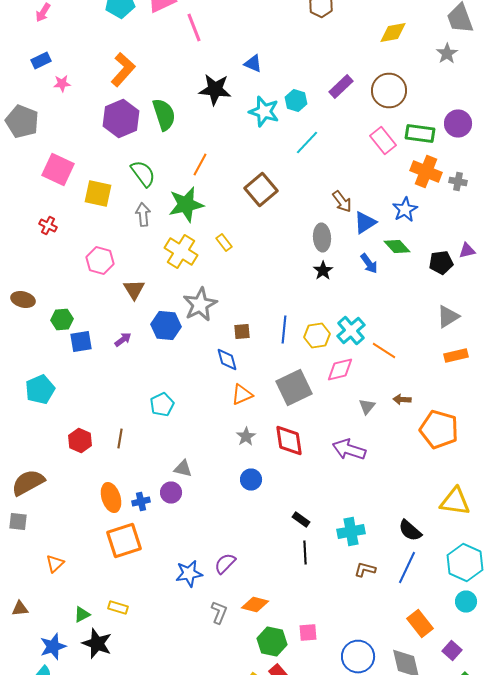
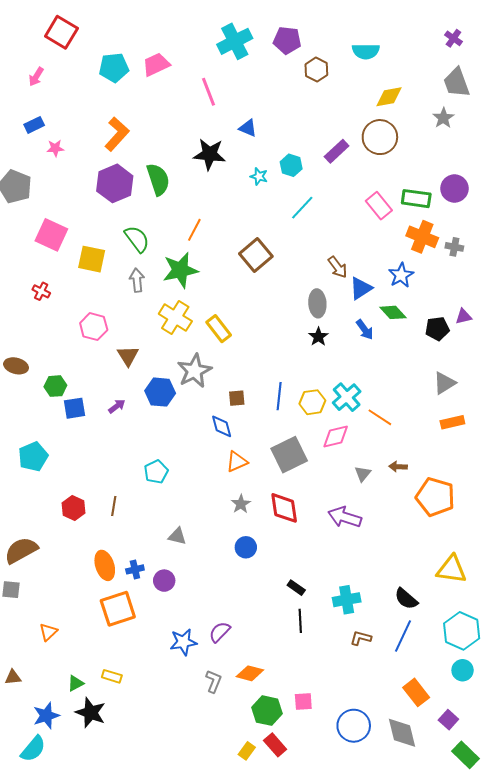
pink line: (194, 28) -> (209, 92), moved
brown circle: (389, 90) -> (380, 137), moved
cyan star: (264, 112) -> (259, 176), size x0.6
yellow rectangle: (224, 242) -> (219, 329), moved, size x1.5
purple circle: (171, 492) -> (164, 581), moved

